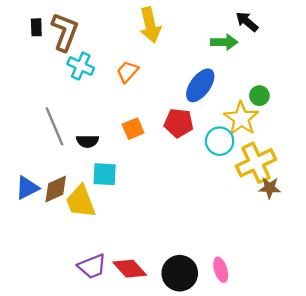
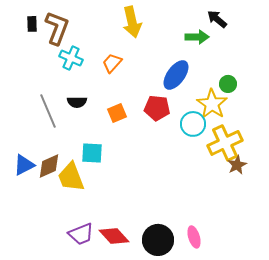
black semicircle: (88, 141) -> (77, 102), moved
brown star: (270, 188) -> (237, 165), turned -30

